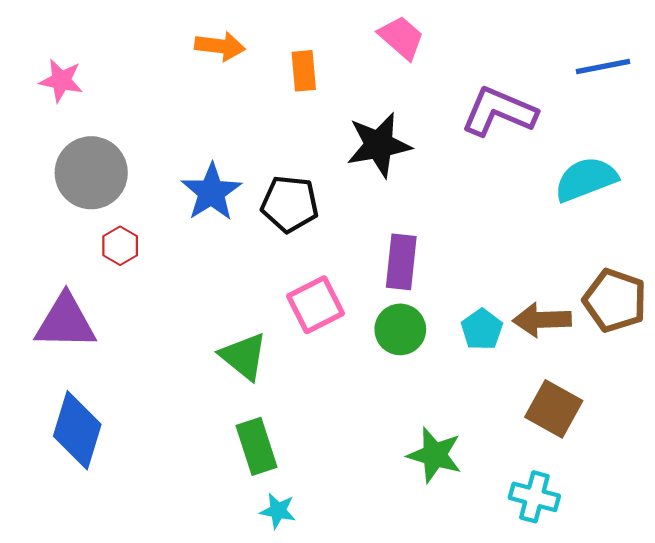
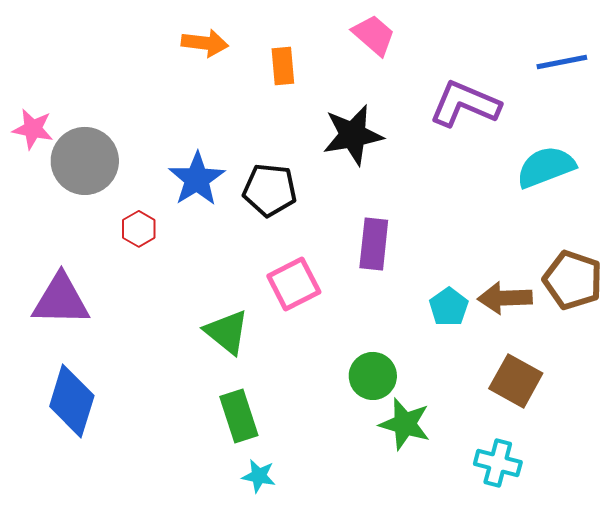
pink star: (61, 80) -> (33, 129), moved
red hexagon: (120, 246) -> (139, 229), moved
green circle: (400, 329) -> (373, 376), moved

